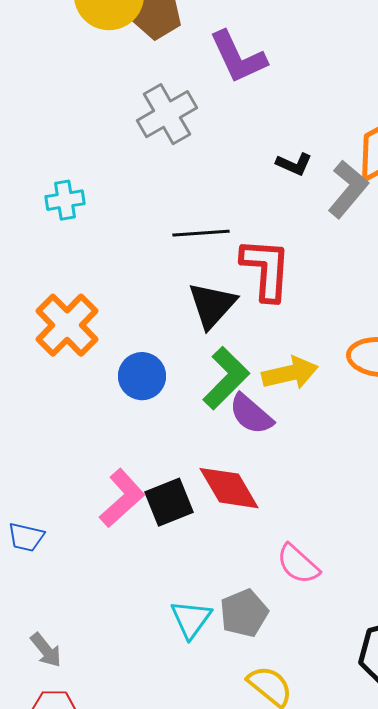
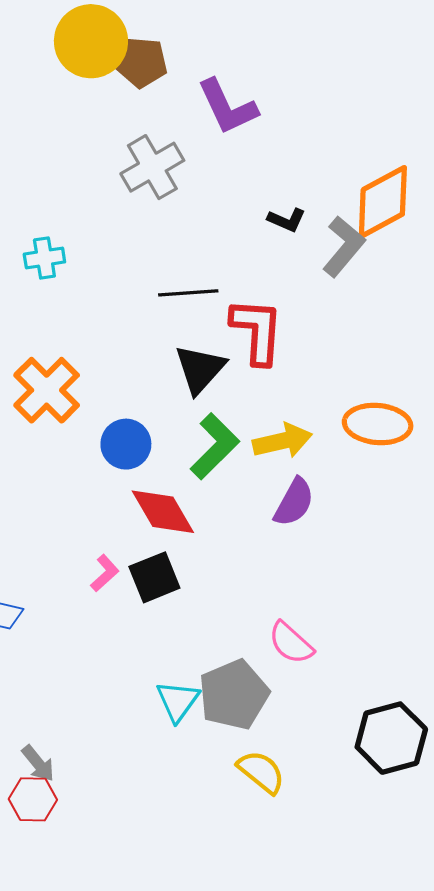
purple semicircle: (251, 414) -> (294, 502), moved, turned -102
red diamond: (229, 488) -> (163, 512), moved
pink L-shape: (122, 498) -> (105, 573), size x0.6
gray pentagon: (244, 613) -> (234, 695), size x1.4
gray arrow: (46, 650) -> (38, 763), moved

